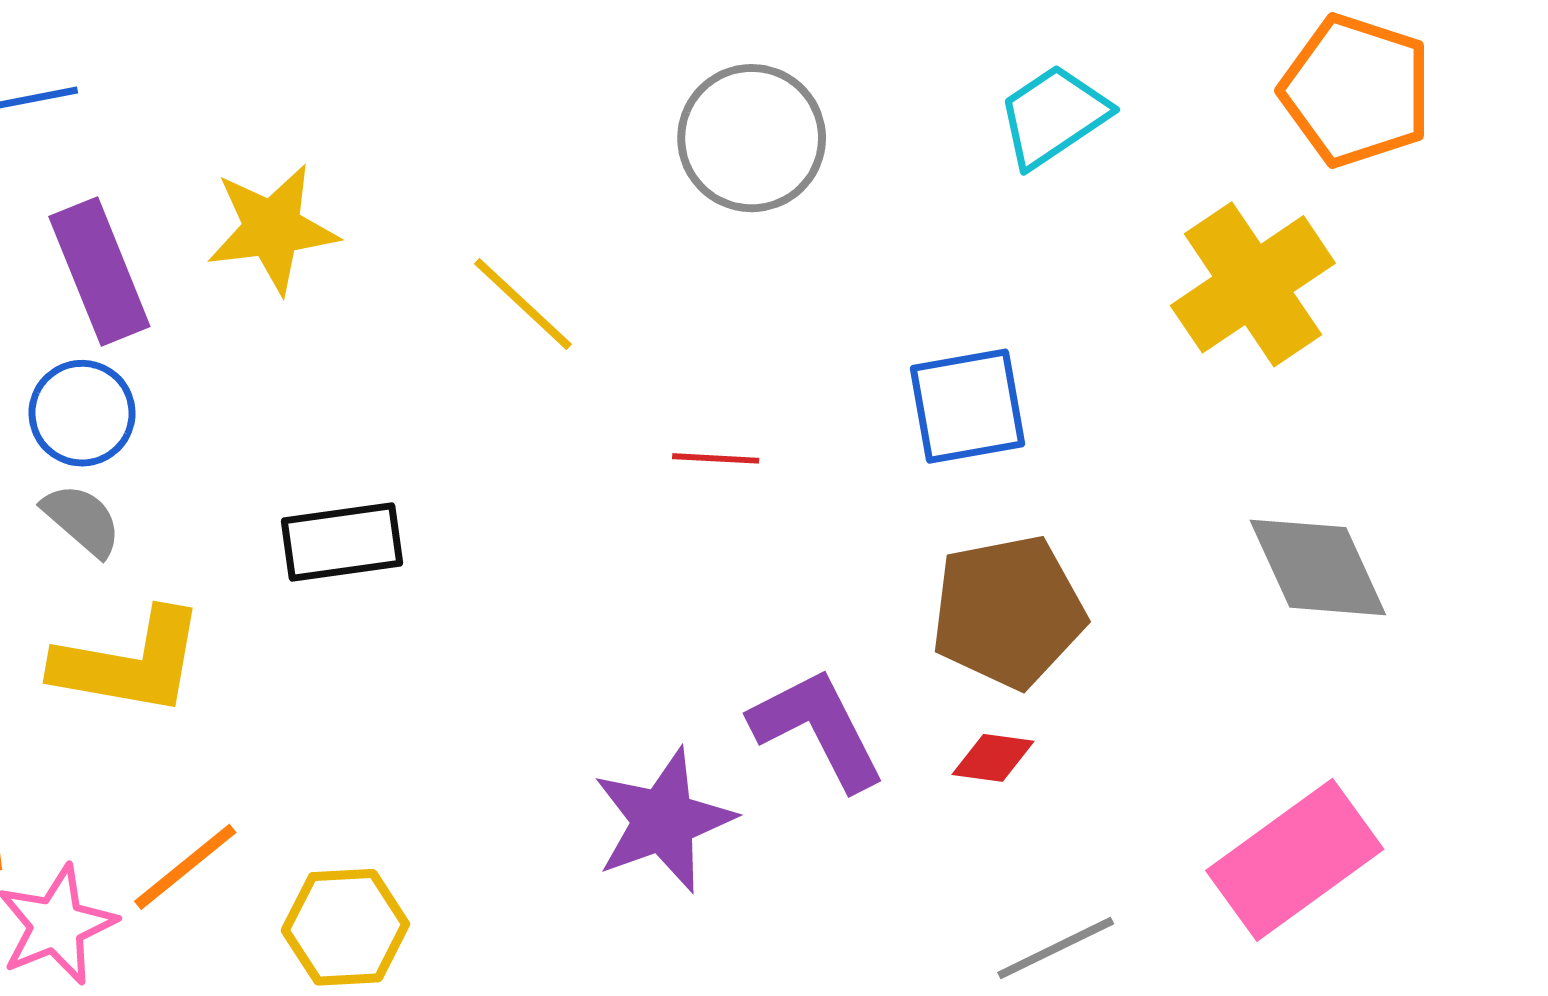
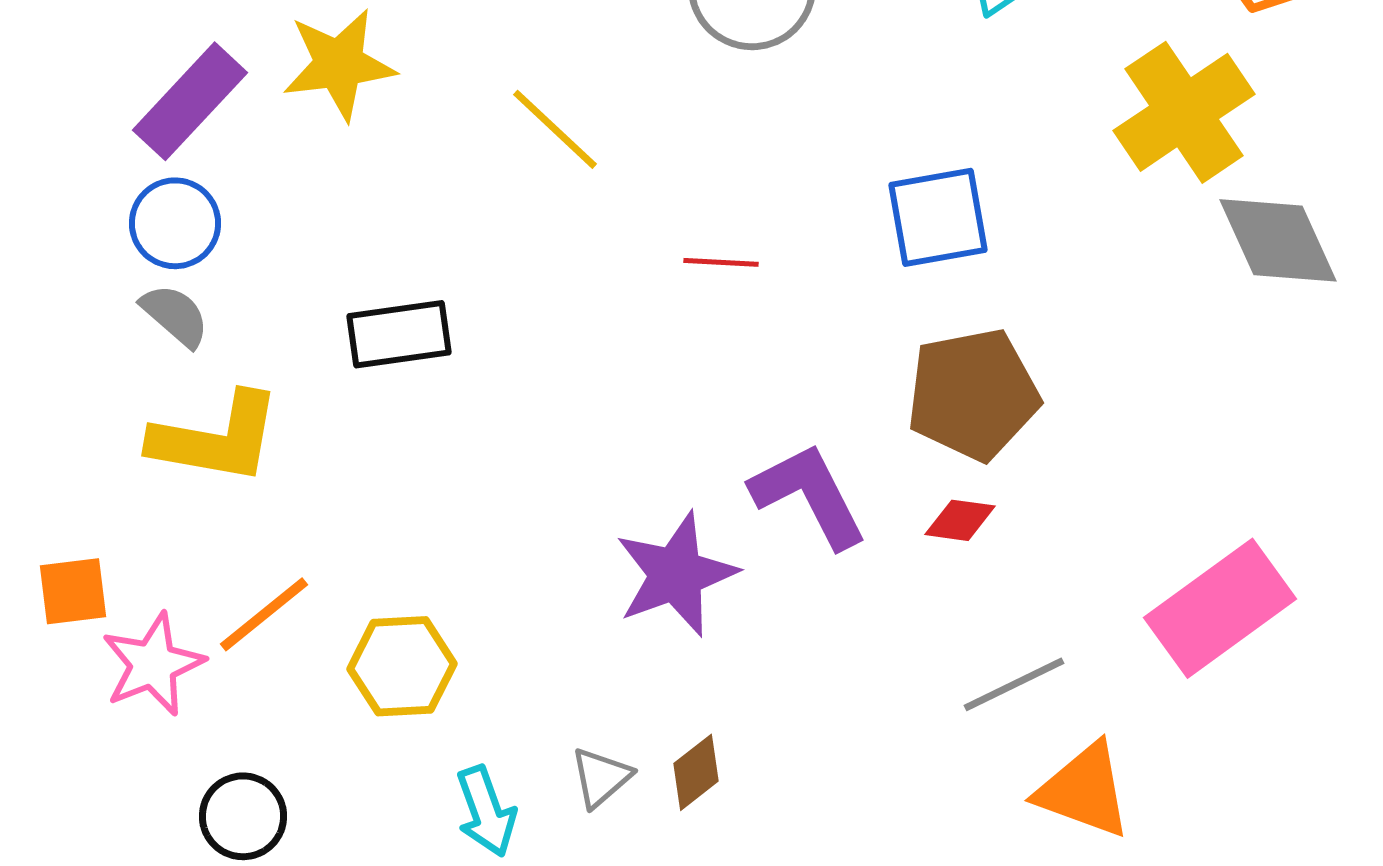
purple rectangle: (99, 272) -> (190, 101), turned 65
gray diamond: (1318, 567) -> (1278, 240), moved

